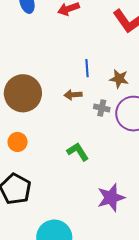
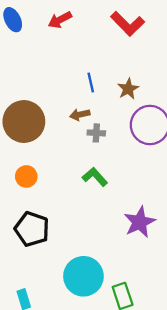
brown star: (119, 79) -> (128, 89), turned -30
gray cross: (102, 108) -> (96, 133), moved

